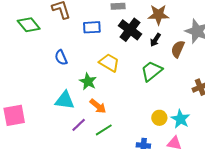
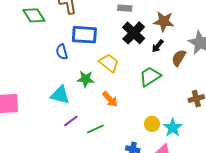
blue rectangle: (92, 27) -> (84, 35), moved, size x1.4
green star: (88, 81) -> (86, 79), turned -30
orange arrow: (98, 106) -> (110, 99), moved

